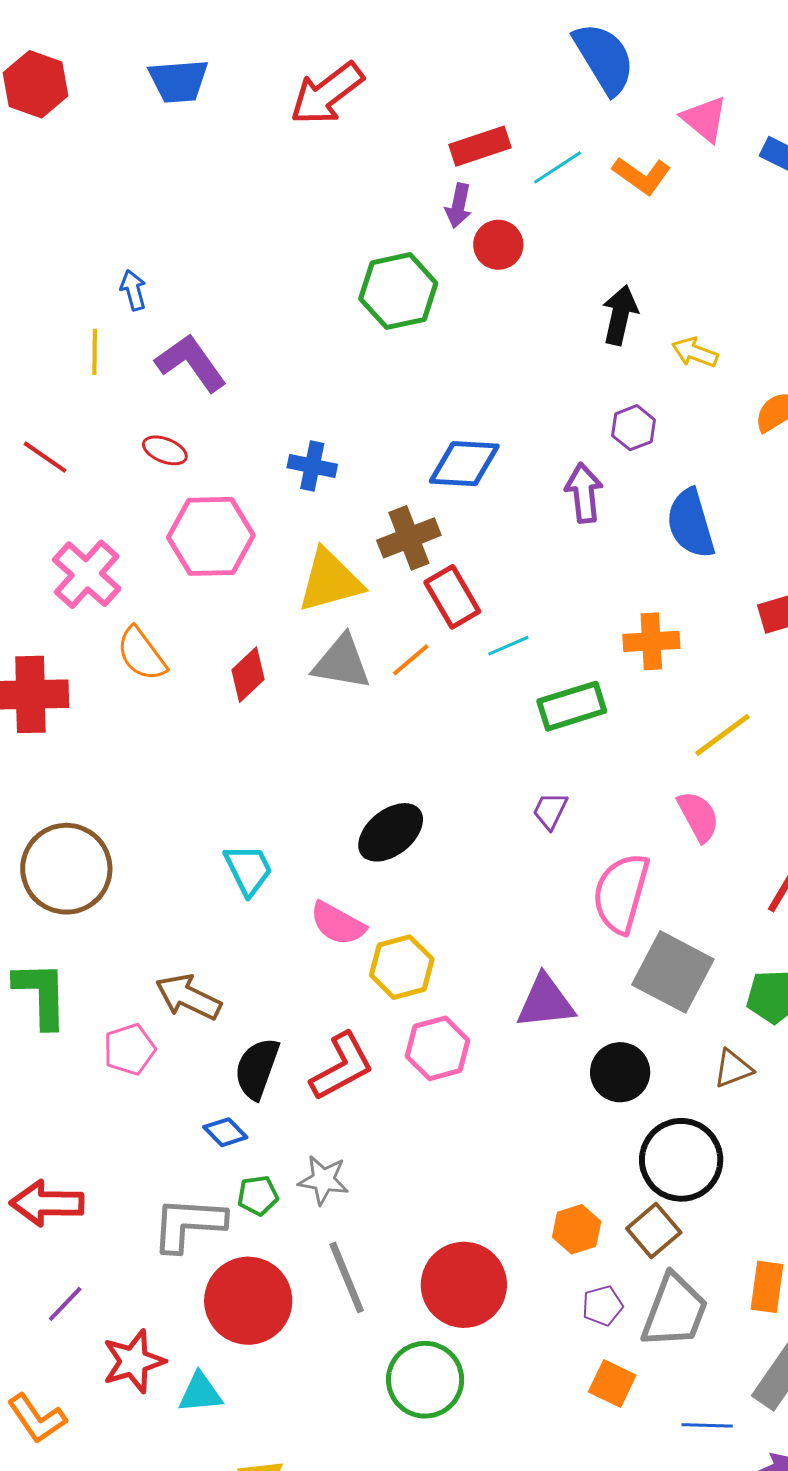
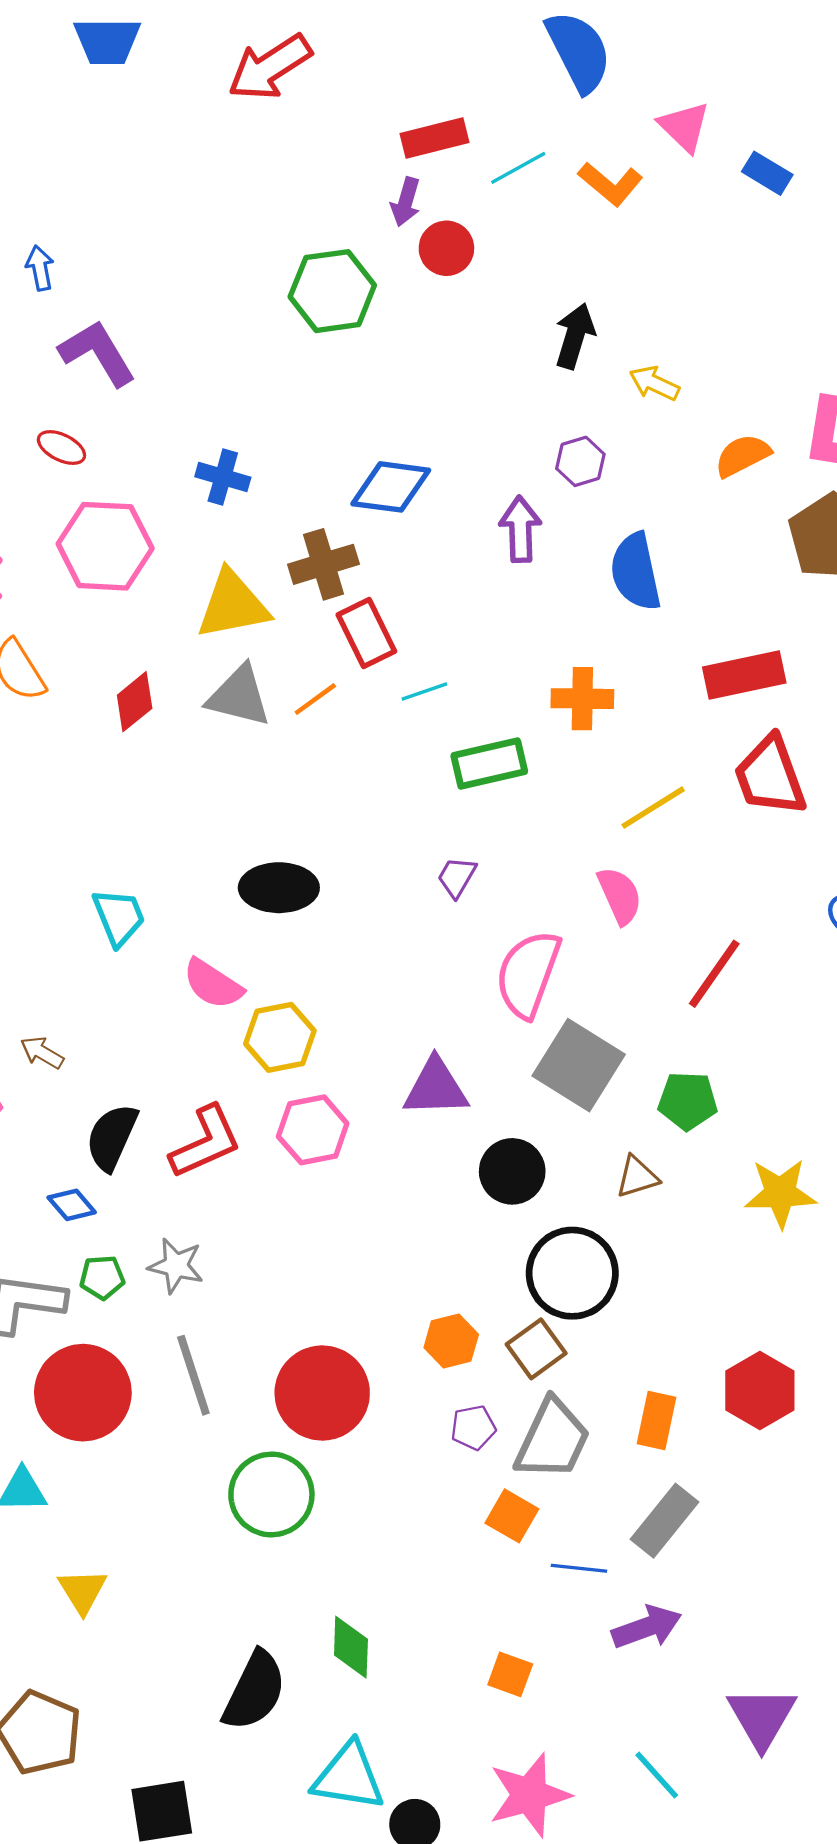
black ellipse: (391, 832) -> (279, 888), turned 34
brown arrow: (188, 997) -> (42, 1053), size x0.6
orange square: (612, 1383) -> (512, 1516), moved

